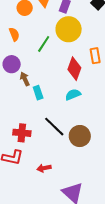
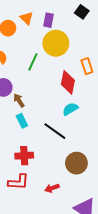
cyan rectangle: (38, 93) -> (22, 121), moved
black line: (54, 127) -> (55, 131), moved
brown circle: (80, 136) -> (76, 163), moved

